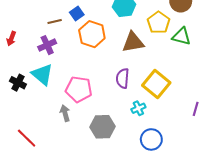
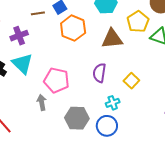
purple cross: (47, 45) -> (19, 36), moved
yellow square: (156, 84) -> (131, 81), size x0.6
blue circle: (151, 139) -> (107, 126), moved

